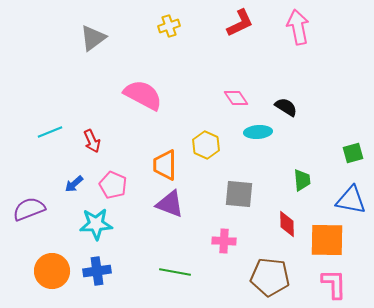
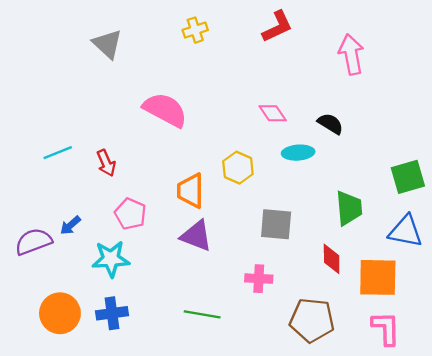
pink arrow: (298, 27) -> (351, 54), moved
gray triangle: (93, 38) -> (107, 44), turned -40
green square: (353, 153) -> (408, 177), size x1.4
green trapezoid: (302, 180) -> (349, 208), size x1.4
blue arrow: (74, 184) -> (70, 225), moved

